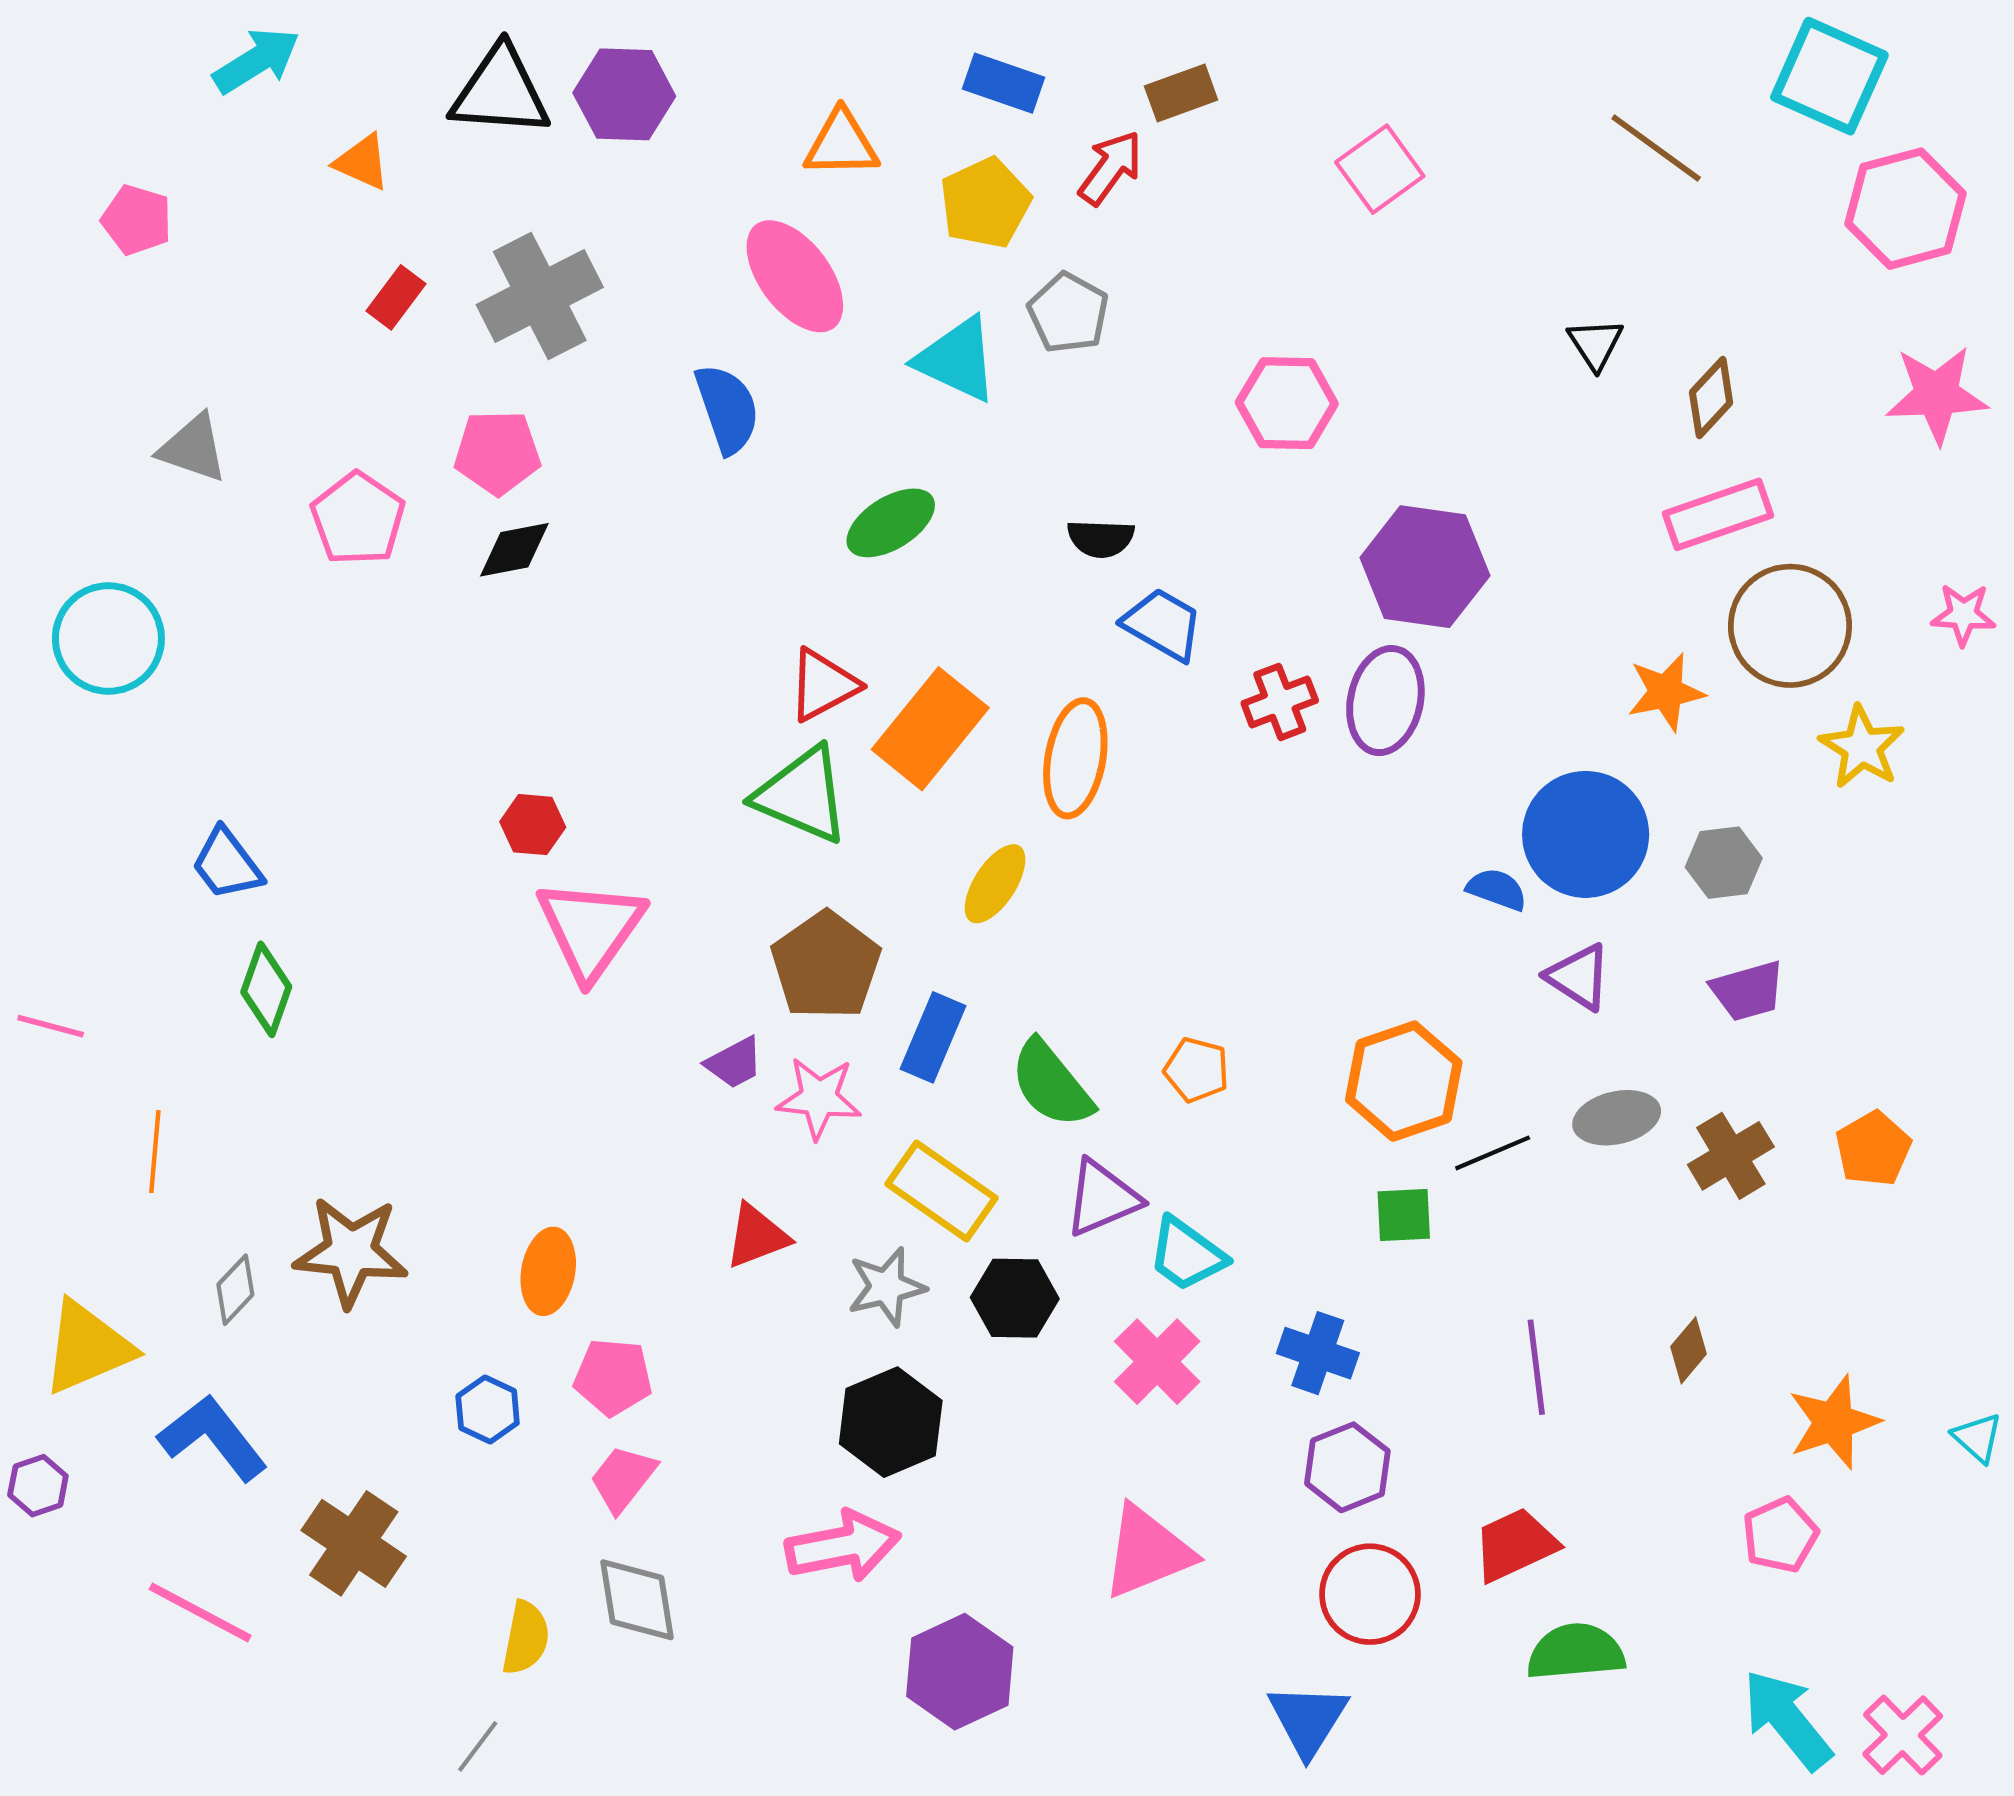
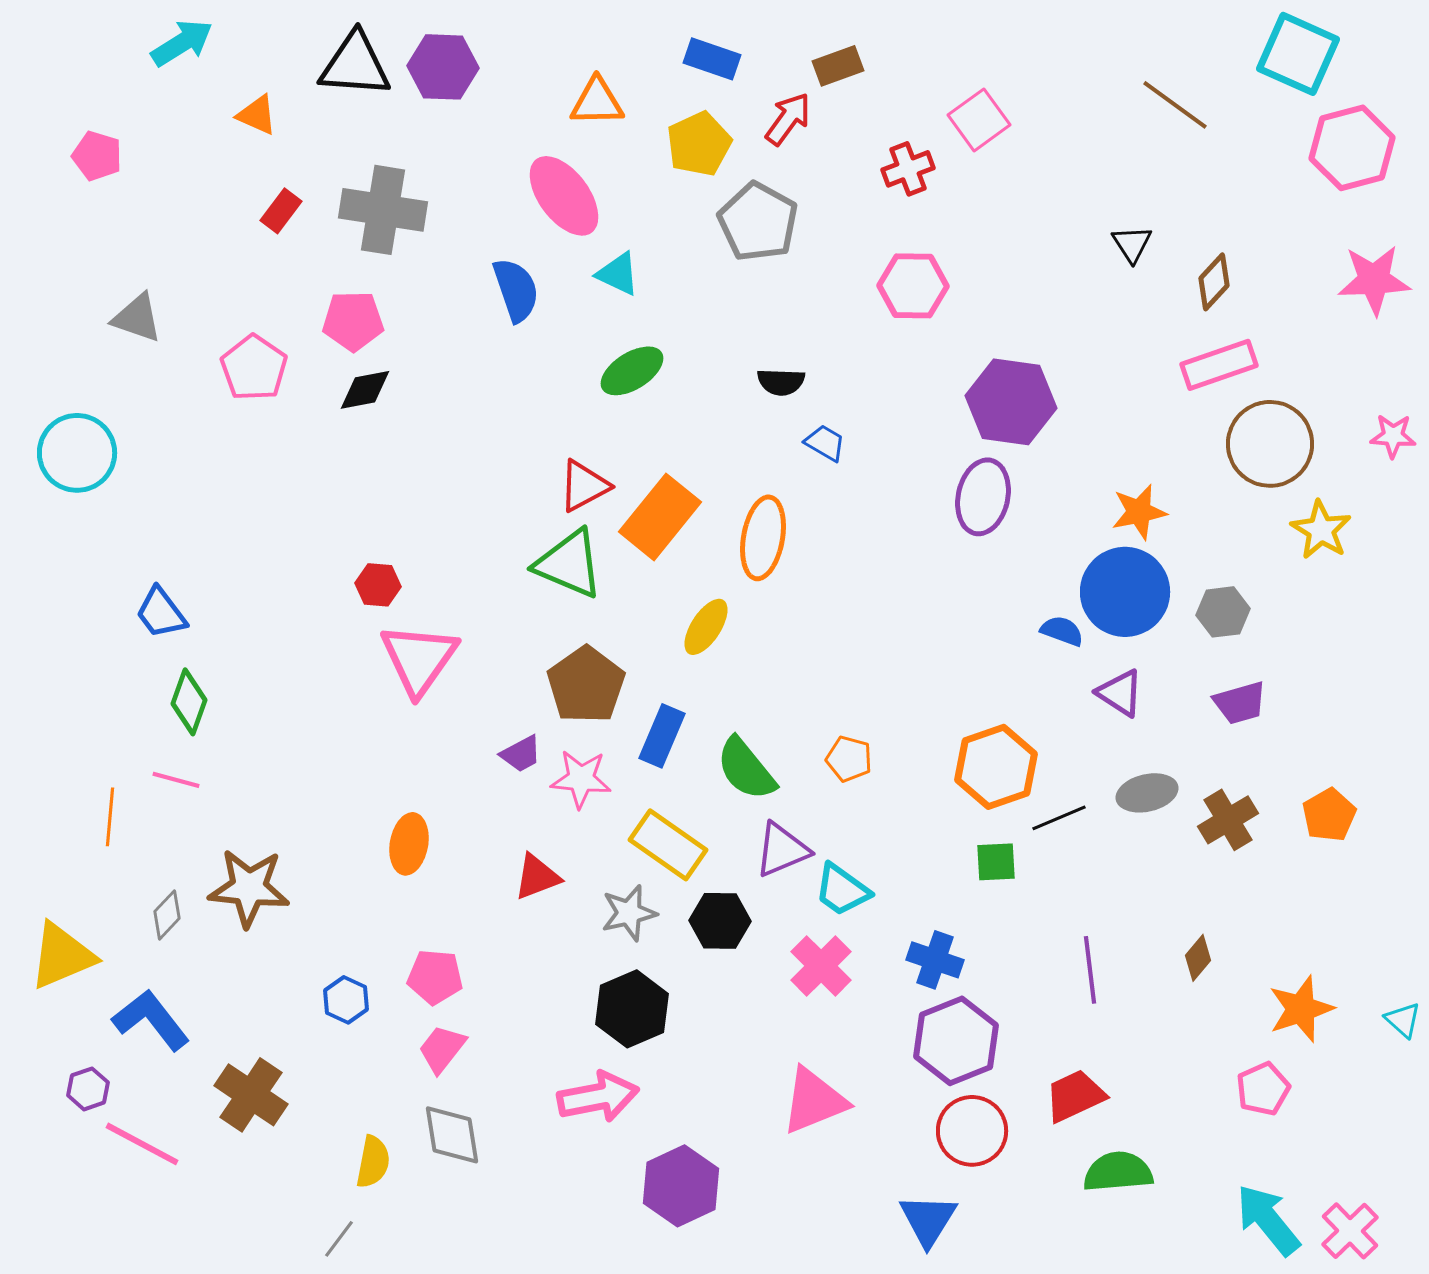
gray cross: (540, 296) -> (383, 210), turned 36
gray pentagon: (1068, 313) -> (758, 222), size x1.4
cyan triangle: (957, 359) -> (618, 274), moved, size x0.7
blue trapezoid: (1163, 624) -> (825, 443), size x0.7
orange star: (1666, 692) -> (1139, 512), moved
red cross: (1280, 702) -> (908, 169), moved
pink line: (51, 1026) -> (176, 780), moved
orange ellipse: (548, 1271) -> (409, 844), moved
purple hexagon: (1347, 1467) -> (956, 1041), size x1.4
purple hexagon: (38, 1486) -> (88, 1089), moved

